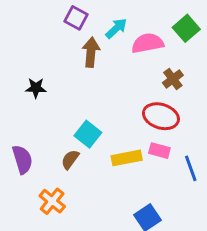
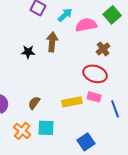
brown arrow: (91, 52) -> (52, 42), moved
black star: (36, 88) -> (28, 52), moved
cyan square: (88, 134) -> (46, 128), moved, turned -36

